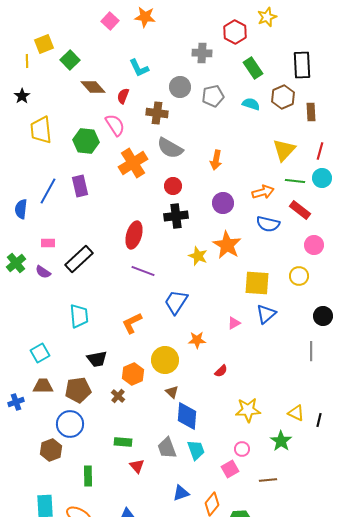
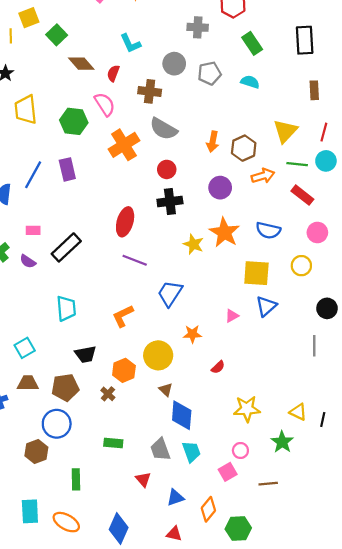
brown hexagon: (283, 97) -> (244, 148), moved
blue semicircle: (268, 224) -> (268, 230), moved
red triangle: (137, 466) -> (143, 479), moved

